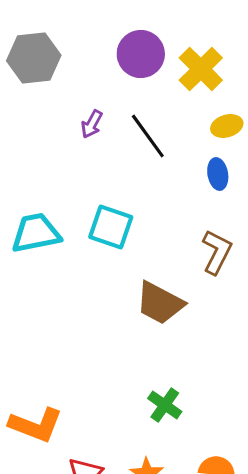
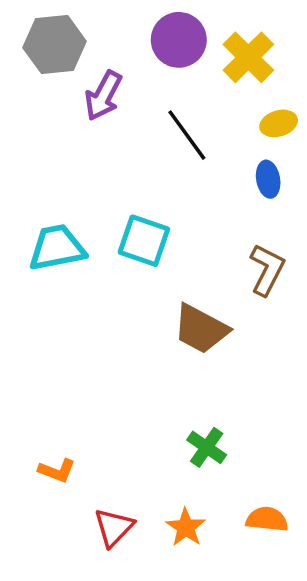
purple arrow: (92, 124) -> (103, 96), moved, size x1.5
orange L-shape: (36, 425) -> (57, 471), size x0.6

